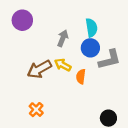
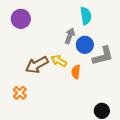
cyan semicircle: (91, 28) -> (86, 16), moved
gray arrow: (63, 38) -> (70, 36), moved
orange cross: (36, 110) -> (20, 93), moved

